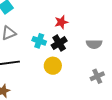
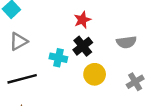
cyan cross: (39, 41) -> (58, 58), moved
yellow circle: (53, 66) -> (95, 74), moved

